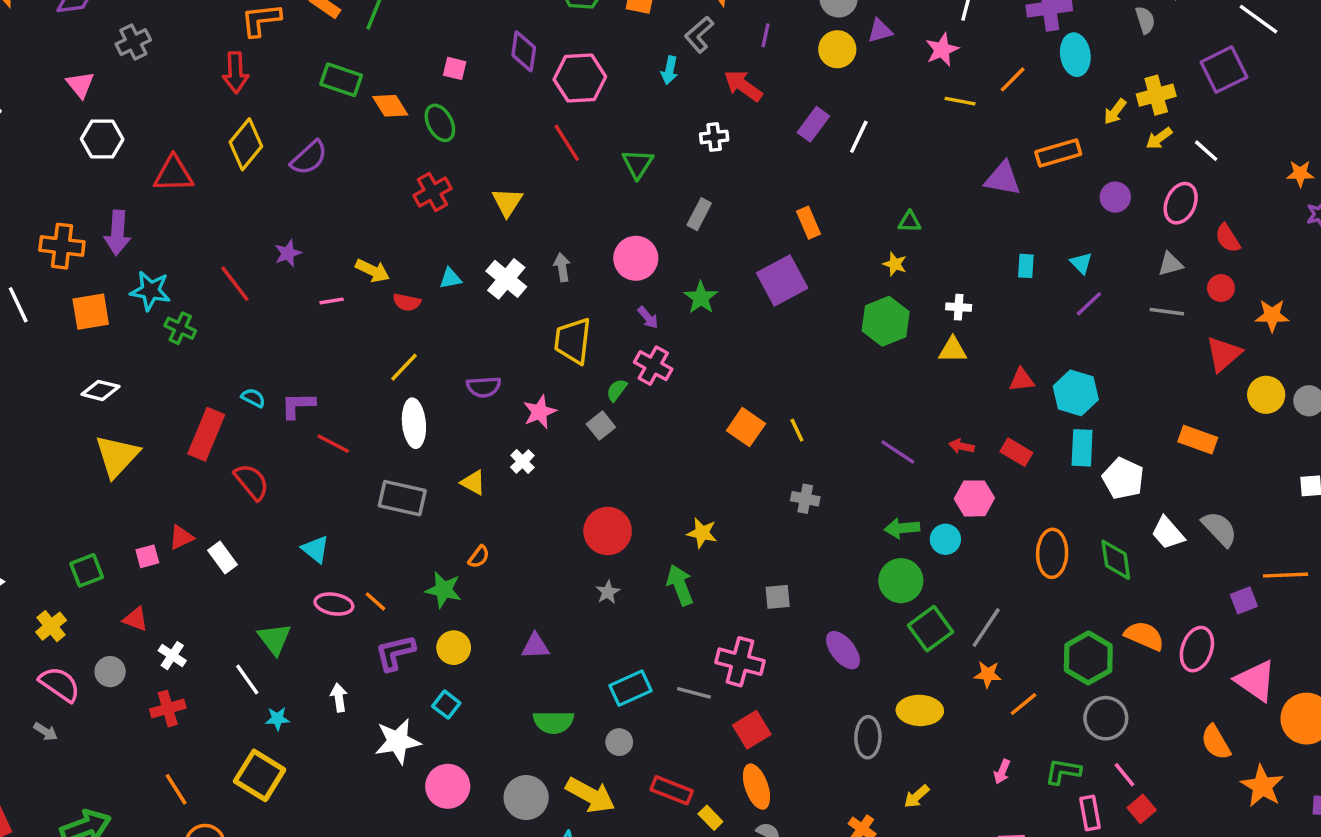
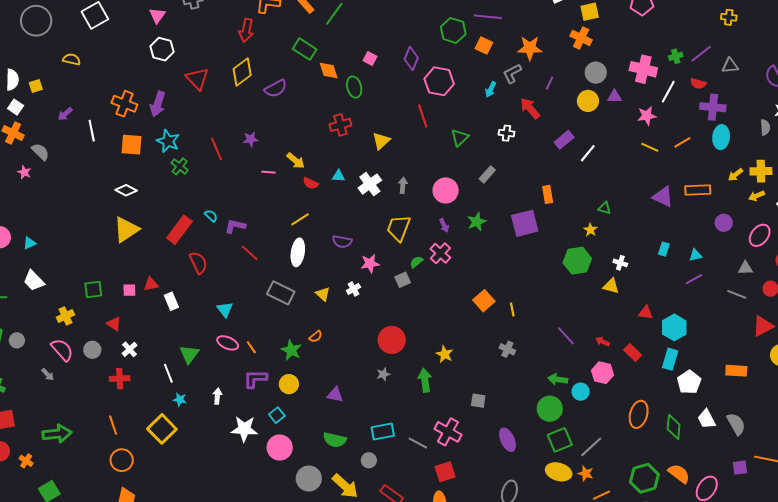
red triangle: (174, 174) -> (197, 79), turned 35
cyan triangle: (1081, 263) -> (695, 255), turned 48
orange rectangle: (1198, 440) -> (736, 371), turned -30
yellow ellipse: (920, 710) -> (559, 472), moved
pink circle: (448, 786) -> (280, 448), moved

